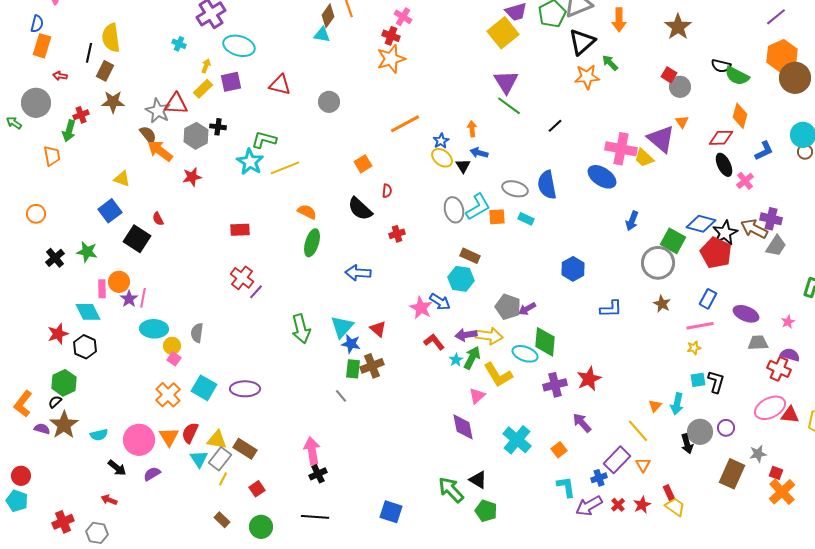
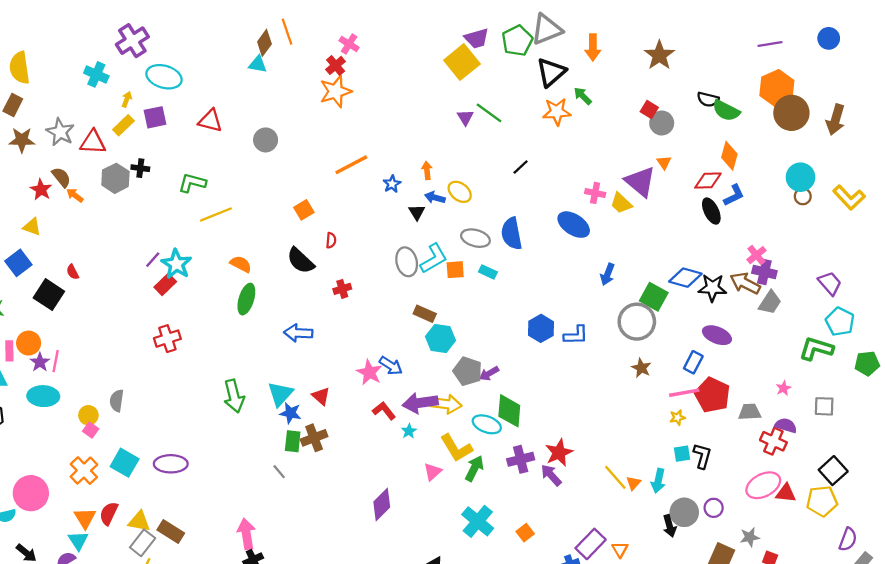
purple line: (776, 17) -> (770, 44), turned 30
red cross: (391, 36) -> (336, 65), turned 30
cyan cross: (179, 44) -> (96, 74), size x1.5
purple triangle: (506, 82) -> (465, 117), size x0.6
green line: (509, 106) -> (489, 113), moved
gray star: (158, 111) -> (60, 132), moved
pink cross: (621, 149) -> (595, 193), size x0.6
orange arrow: (160, 151) -> (75, 195), size x0.6
blue L-shape: (764, 151) -> (734, 195), moved
yellow ellipse: (442, 158) -> (460, 192), moved
cyan star: (250, 162) -> (176, 264), moved
red star: (192, 177) -> (41, 190), moved, turned -30
pink cross: (745, 181) -> (756, 255), moved
red rectangle: (240, 230) -> (165, 284), turned -42
black star: (725, 233) -> (712, 288), turned 30
red pentagon: (716, 253) -> (712, 395), moved
red cross: (242, 278) -> (167, 339), turned 35
cyan hexagon: (461, 279) -> (440, 339), moved
purple line: (256, 292) -> (153, 260), moved
blue L-shape: (611, 309) -> (576, 335), moved
purple ellipse: (746, 314) -> (717, 335), moved
cyan ellipse: (154, 329) -> (43, 396), moved
purple arrow: (466, 335) -> (420, 403), size x1.4
green arrow: (472, 358) -> (474, 468), moved
purple arrow: (582, 423) -> (551, 475), moved
purple diamond: (463, 427) -> (382, 504), moved, turned 56
yellow line: (638, 431) -> (615, 477), moved
pink circle: (139, 440) -> (31, 493), moved
cyan triangle: (199, 459) -> (78, 541), moved

